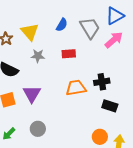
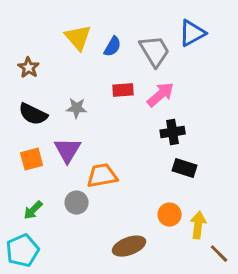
yellow triangle: (30, 32) -> (78, 38), moved
pink arrow: (114, 40) -> (161, 95), moved
gray star: (38, 56) -> (77, 108), moved
orange trapezoid: (76, 88) -> (102, 176), moved

